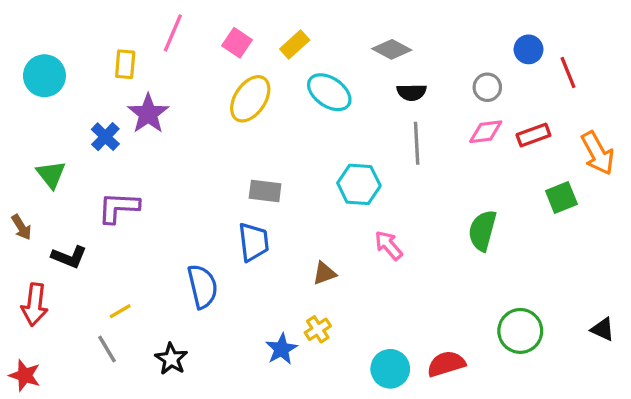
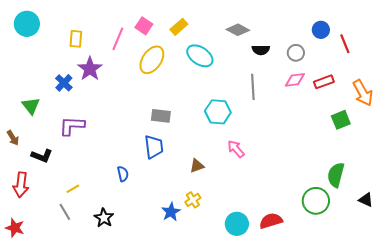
pink line: (173, 33) -> (118, 39), moved
cyan circle: (44, 76) -> (27, 24), moved
black semicircle: (412, 92) -> (261, 50), moved
green semicircle: (482, 231) -> (336, 175), moved
blue semicircle: (203, 286) -> (123, 174), size x0.6

